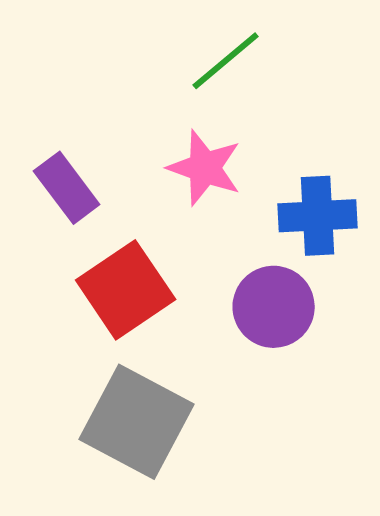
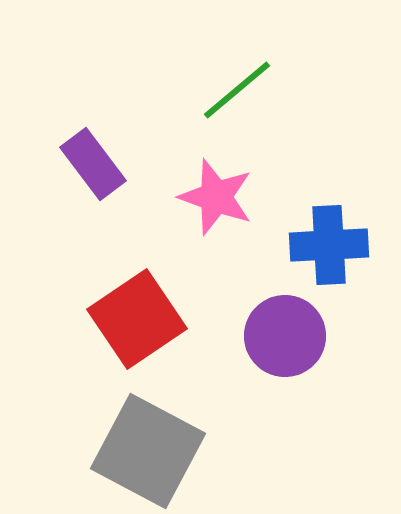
purple rectangle: (67, 188) -> (93, 164), moved

